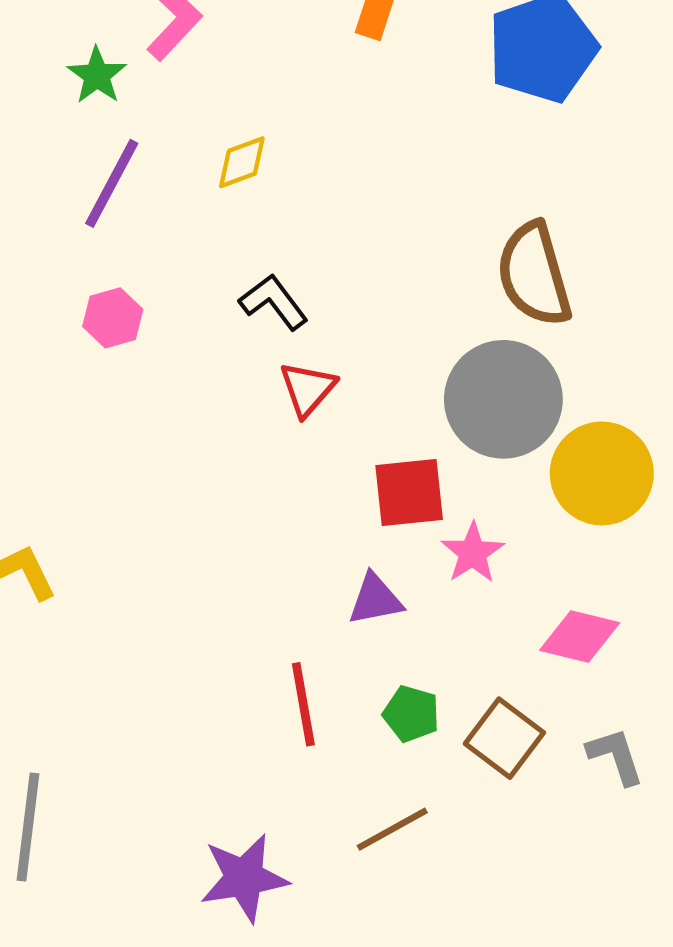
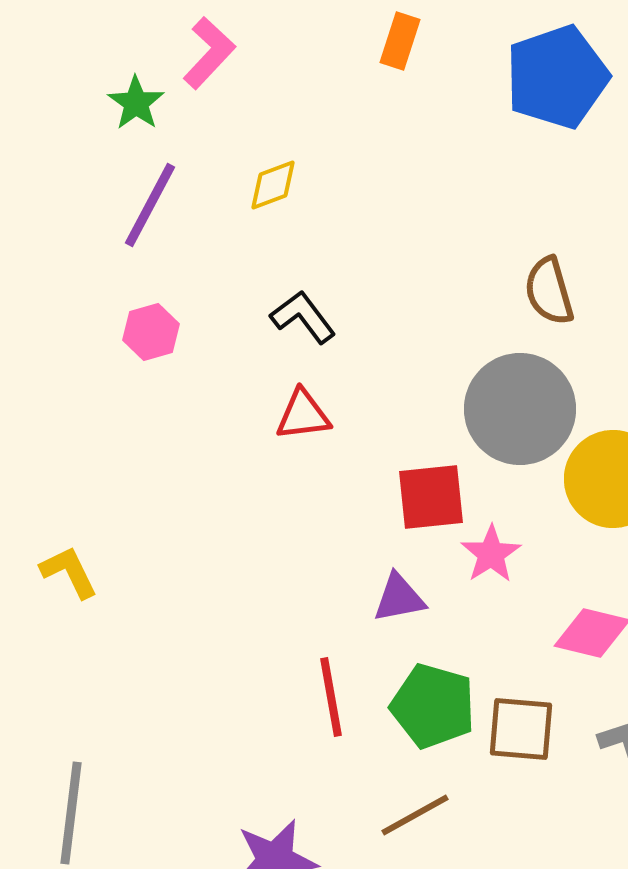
brown semicircle: (534, 274) -> (549, 291), size x0.7
red triangle: (308, 389) -> (303, 415), moved, turned 42
green pentagon: (411, 714) -> (433, 706), size x1.6
brown square: (504, 738) -> (521, 729), turned -32

